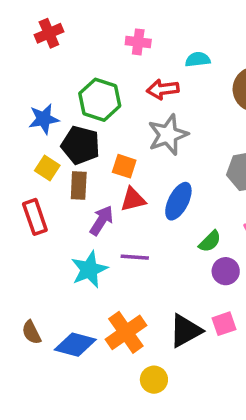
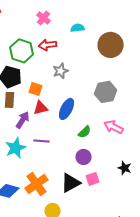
pink cross: (138, 42) -> (44, 18), turned 32
red arrow: (163, 89) -> (48, 45), moved
gray star: (168, 135) -> (61, 71), size x0.7
purple circle: (226, 271) -> (84, 157), moved

